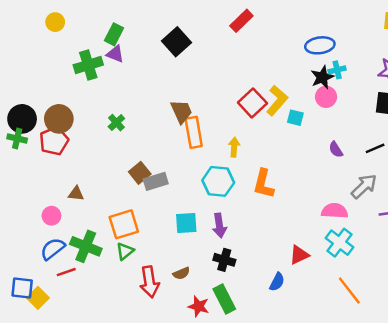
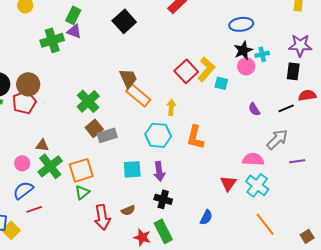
cyan cross: (337, 70) -> (262, 54), moved
green cross: (116, 123) -> (88, 101), moved, size x1.6
orange rectangle: (194, 132) -> (138, 95), turned -40
green cross: (86, 246) -> (50, 166), moved, turned 30
red triangle: (299, 255) -> (228, 183), moved, turned -30

